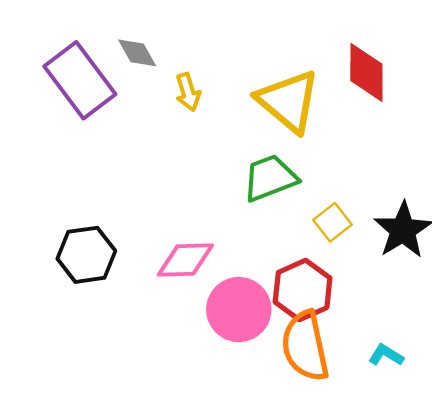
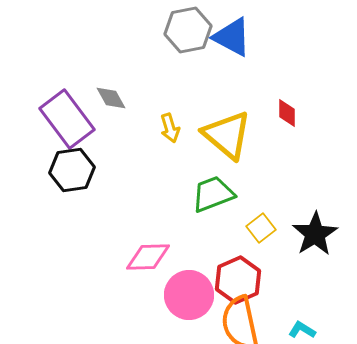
red diamond: (366, 72) -> (287, 113), size x0.6
yellow arrow: (188, 92) -> (170, 128), moved
black hexagon: (86, 255) -> (72, 170), moved

